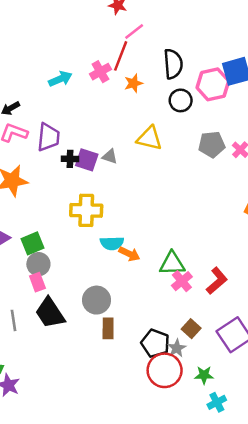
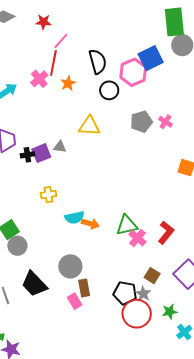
purple square: (87, 160) -> (41, 153), turned -30
yellow cross: (86, 210) -> (48, 195), size x0.6
pink rectangle: (37, 282) -> (75, 301), moved

